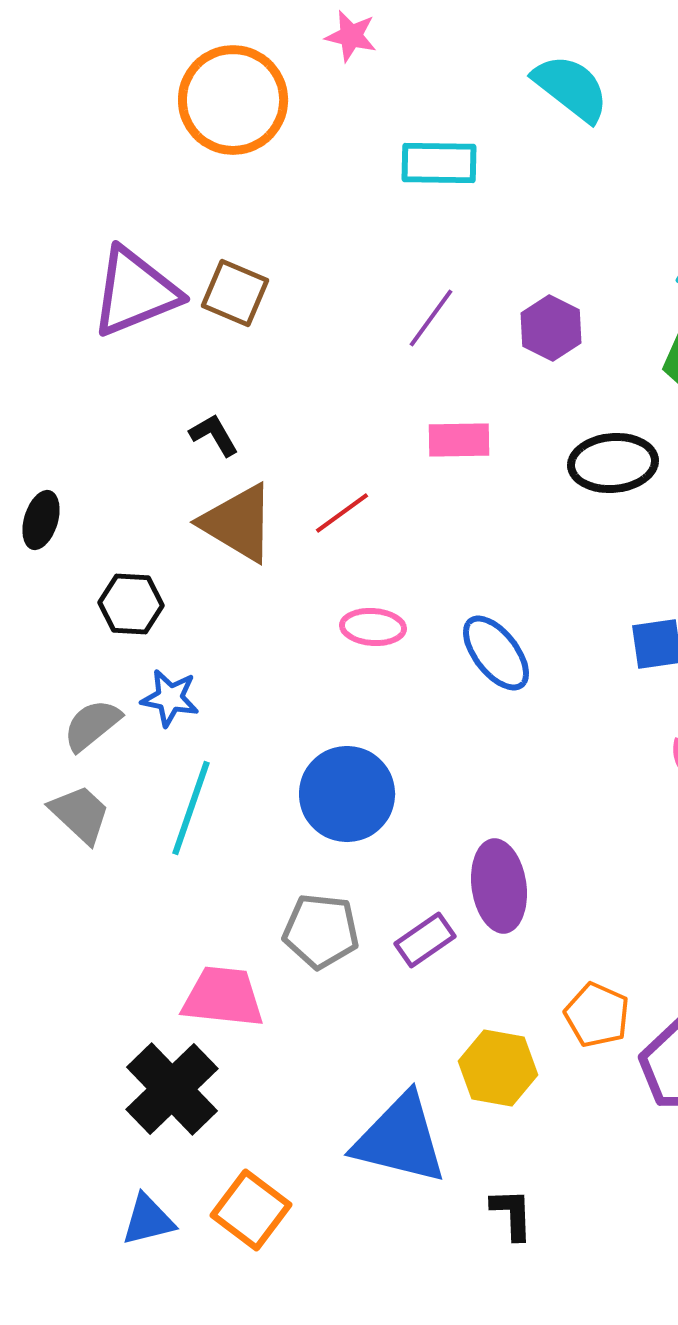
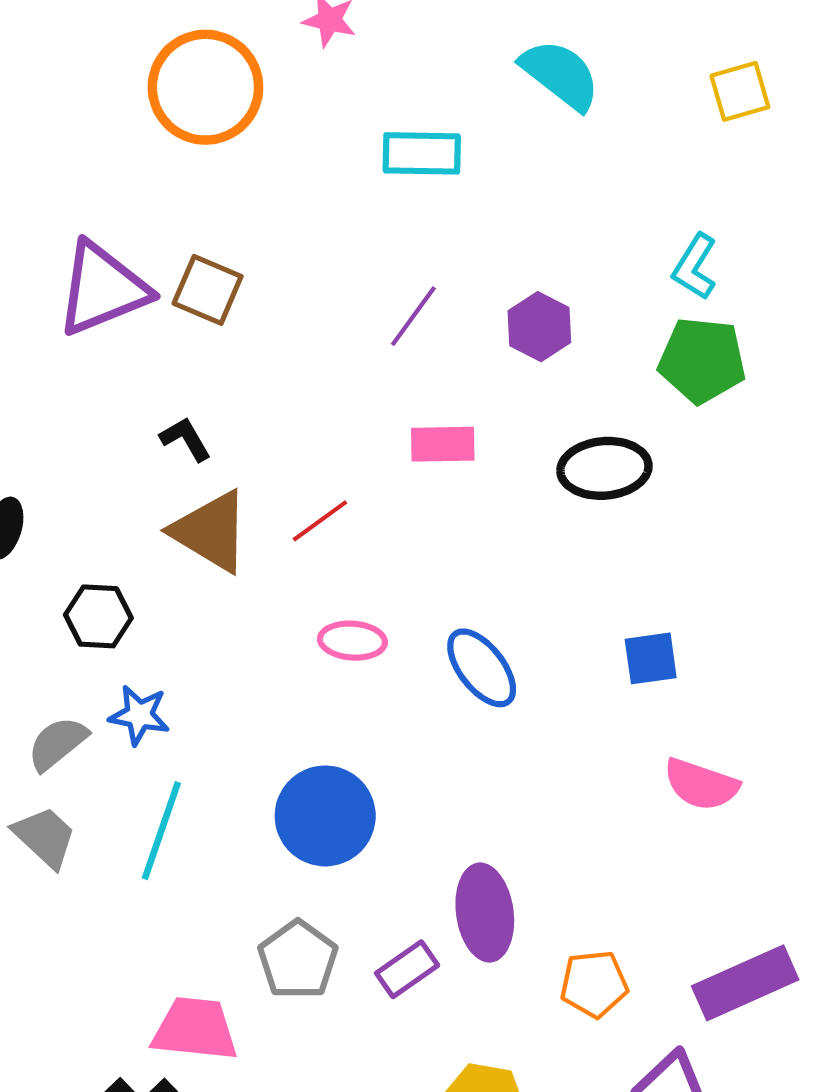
gray pentagon: (321, 931) -> (298, 960), turned 30
orange pentagon: (597, 1015) -> (594, 984), moved, turned -30

